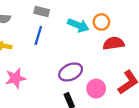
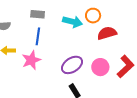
pink star: (16, 78) -> (31, 60), moved
pink circle: (96, 89) -> (100, 67), moved

